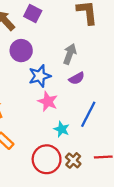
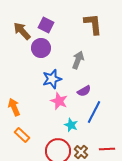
purple circle: (21, 51) -> (41, 48), moved
purple semicircle: (77, 78) -> (84, 91), moved

